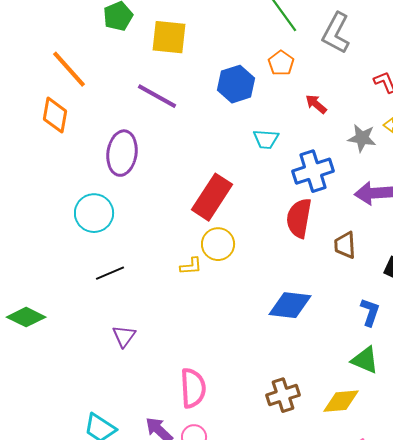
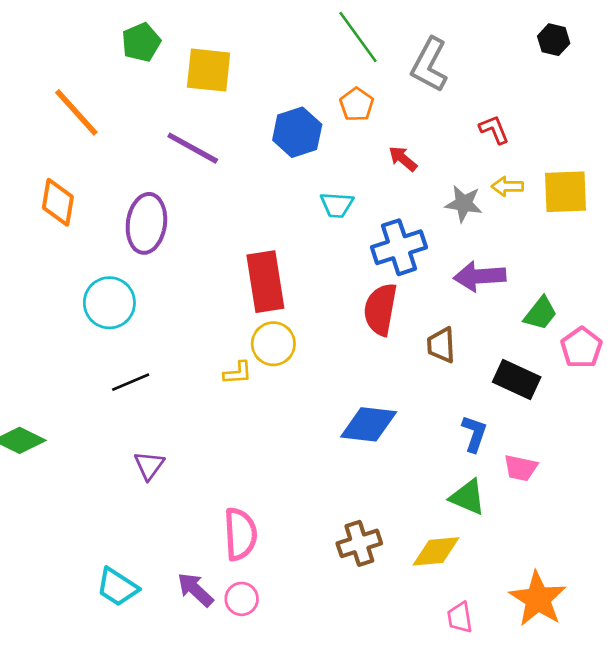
orange diamond: (55, 115) -> (58, 202), moved
red rectangle: (212, 197) -> (265, 282), turned -42

